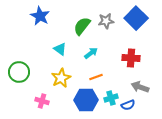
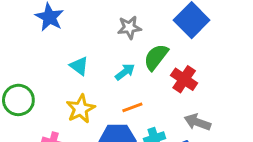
gray star: (106, 21) -> (129, 27), moved
green semicircle: (82, 26) -> (156, 57), moved
red cross: (131, 58) -> (184, 79), turned 30

